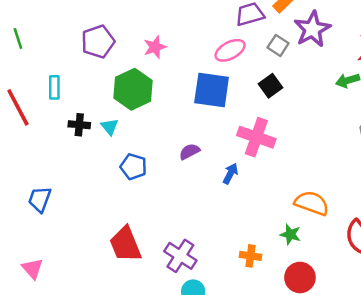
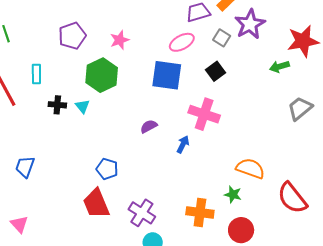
blue pentagon: (133, 167) -> (107, 169), moved
orange cross: (250, 256) -> (200, 213), size x1.5

